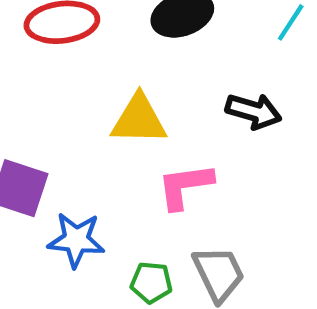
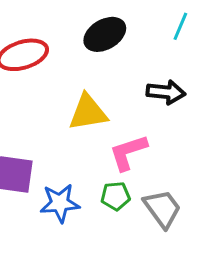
green pentagon: (151, 282) -> (116, 196), moved

